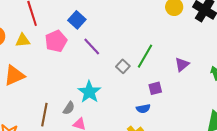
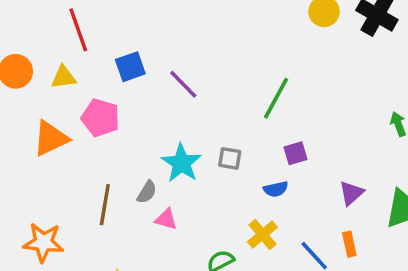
blue square: (77, 20) -> (130, 67), moved, turned 30
pink pentagon: (56, 41) -> (100, 118), moved, turned -30
purple triangle: (182, 64) -> (351, 193), moved
gray square: (123, 66) -> (230, 158), moved, turned -32

